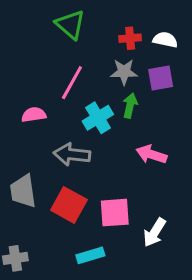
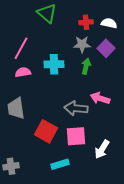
purple square: (161, 78) -> (106, 48), turned -36
pink line: (72, 83) -> (21, 48), moved
cyan cross: (98, 118) -> (54, 64), moved, turned 30
gray arrow: (72, 154) -> (76, 108), moved
gray trapezoid: (23, 191) -> (16, 108), moved

